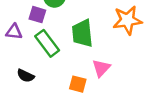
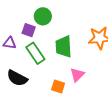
black semicircle: (26, 76) -> (17, 78), size x1.5

